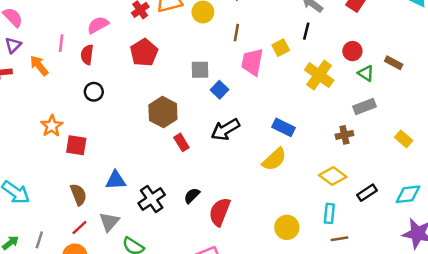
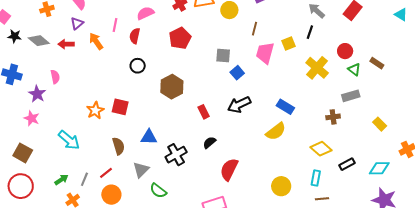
brown hexagon: (163, 112) -> (172, 87), moved
orange star: (52, 126) -> (95, 110), moved
black semicircle: (192, 196) -> (209, 142), moved
red line: (79, 227) -> (106, 173), moved

